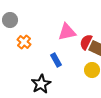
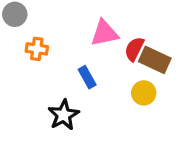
orange cross: (24, 42) -> (37, 49), turned -32

